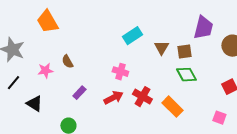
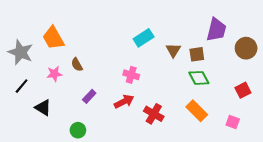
orange trapezoid: (47, 22) -> (53, 38), moved
red cross: (142, 97) -> (154, 114), moved
orange rectangle: (172, 107) -> (197, 111), moved

